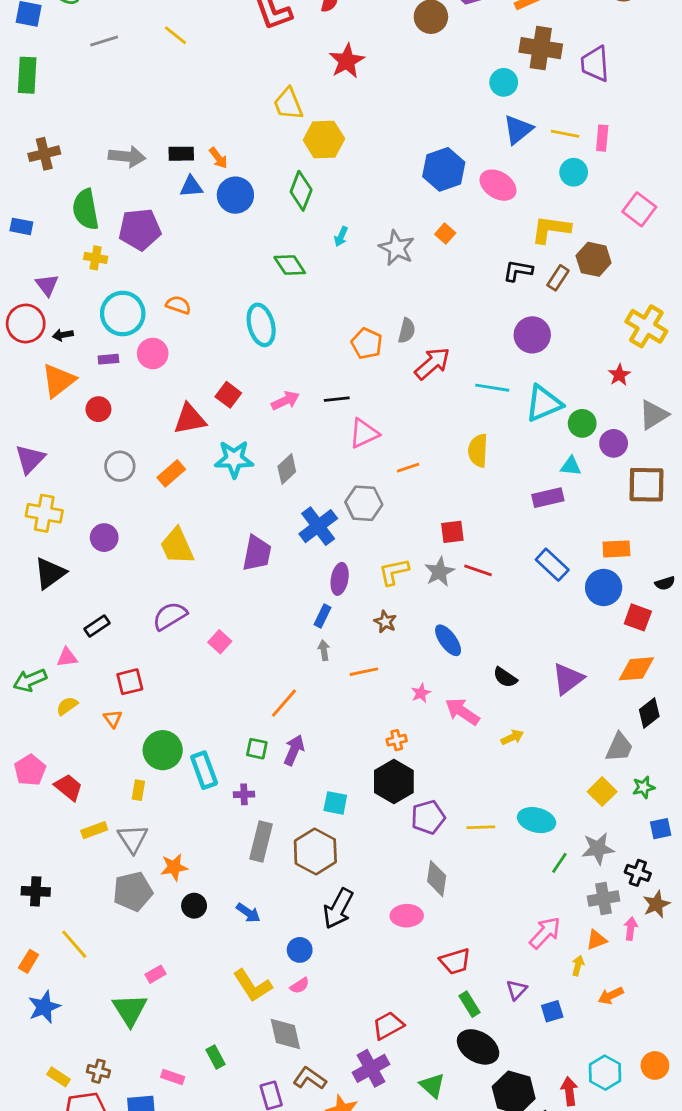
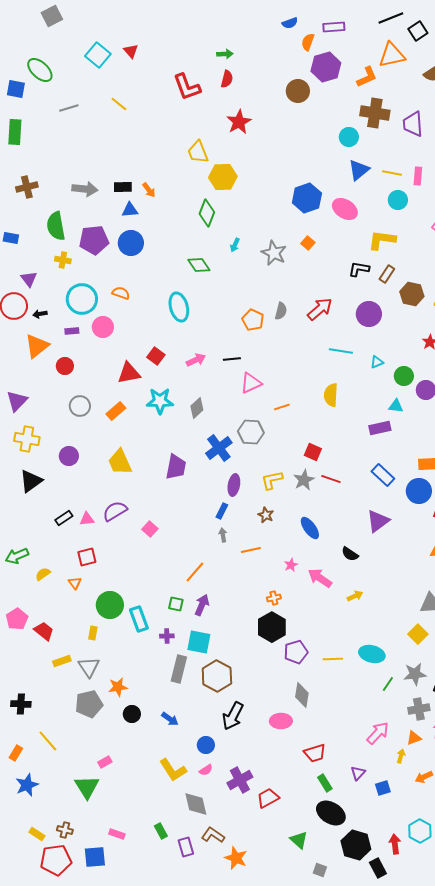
blue circle: (235, 195) -> (131, 243), moved
brown hexagon: (594, 259) -> (412, 294), moved
red arrow: (432, 363) -> (320, 309), moved
cyan triangle: (544, 403) -> (377, 362), size x0.5
red square: (452, 532) -> (313, 452), turned 30
pink triangle: (67, 657) -> (87, 519), moved
purple triangle: (568, 679) -> (378, 521), moved
cyan square: (335, 803) -> (199, 642), moved, size x1.4
green rectangle: (215, 1057) -> (161, 831), moved
purple cross: (371, 1068) -> (240, 780), moved

